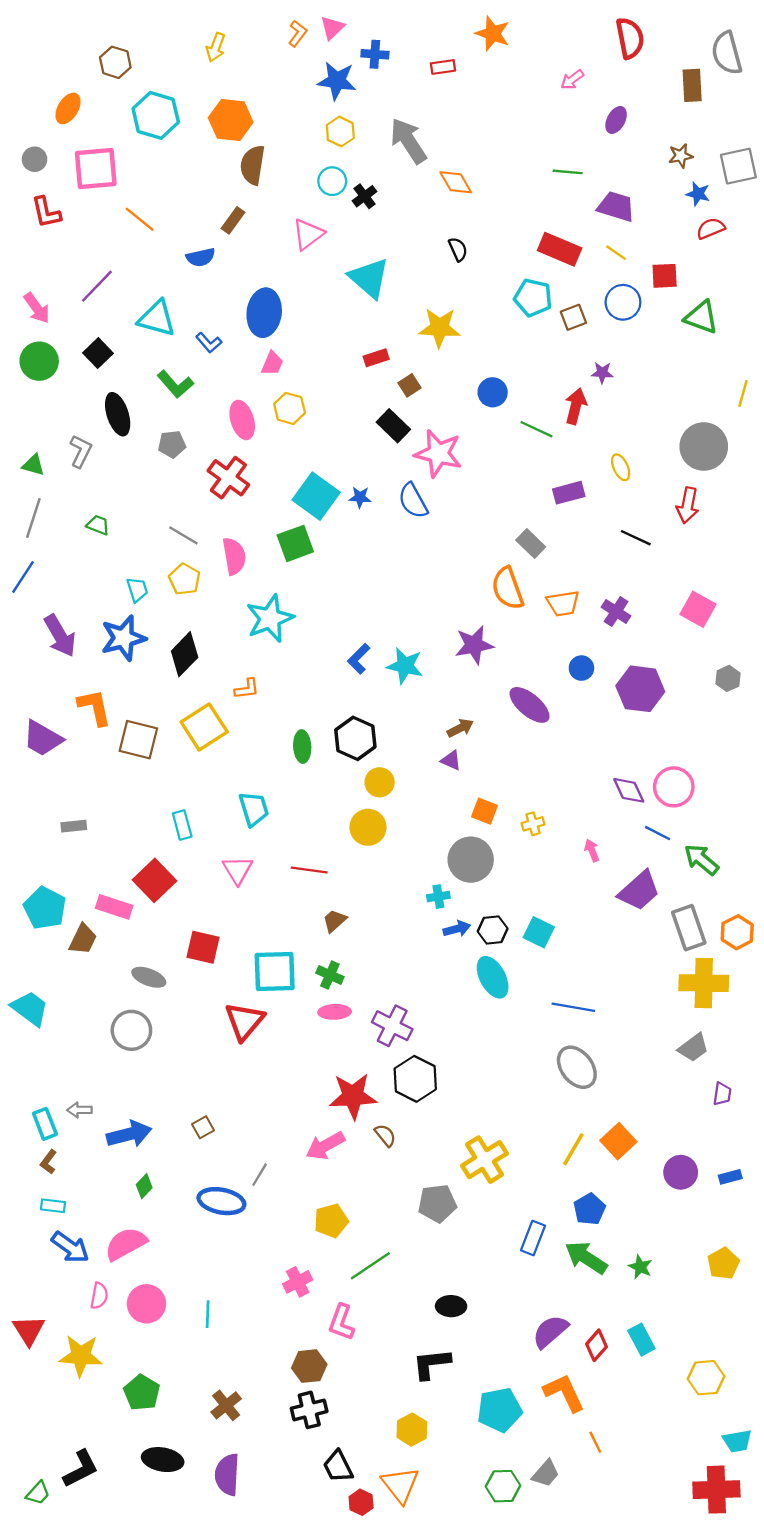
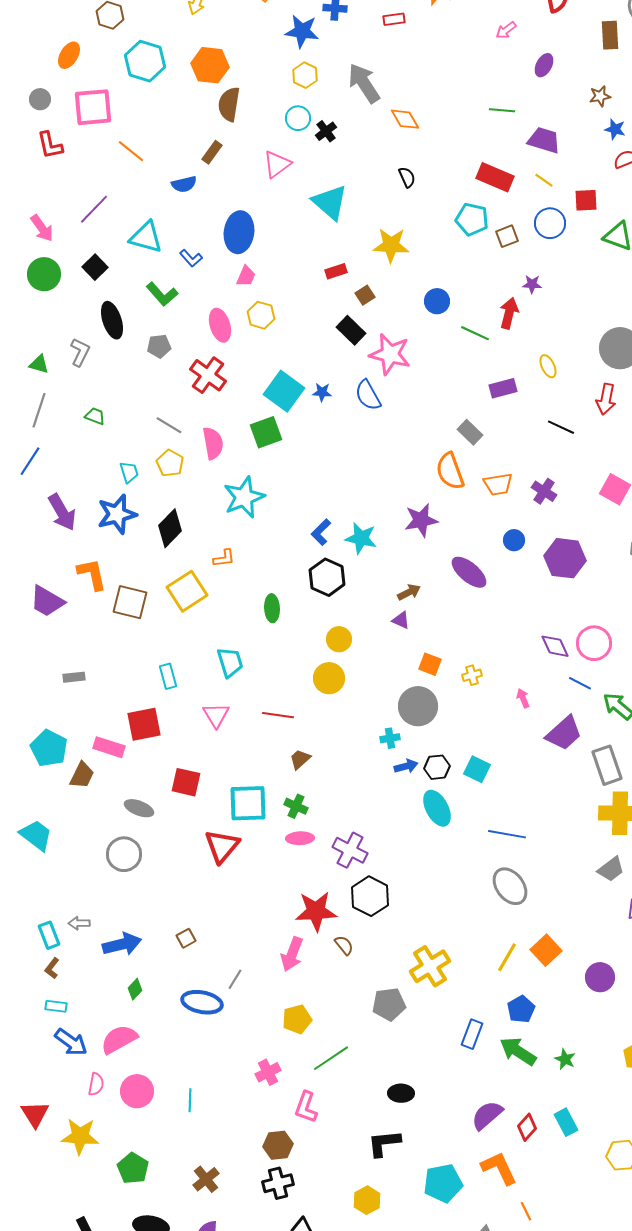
black hexagon: (355, 738) -> (327, 577), moved
red square: (155, 880) -> (144, 724), turned 33
pink arrow: (325, 1146) -> (292, 954), turned -40

